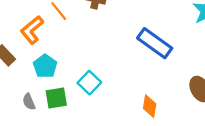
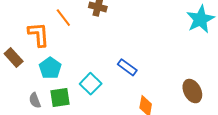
orange L-shape: (32, 30) -> (39, 35), turned 124
blue rectangle: (155, 43) -> (127, 67), moved, size x0.6

